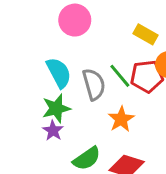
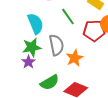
green line: (120, 76) -> (68, 16), moved
gray semicircle: (94, 84) -> (56, 45), moved

